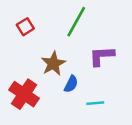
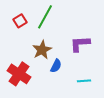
green line: (76, 22) -> (45, 17), moved
cyan line: (95, 103) -> (84, 81), moved

